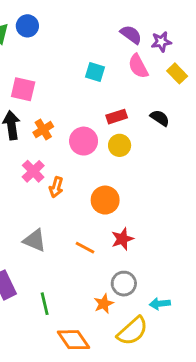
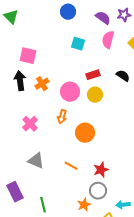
blue circle: (27, 26) -> (68, 12), moved
purple star: (161, 42) -> (124, 15), moved
pink semicircle: (138, 66) -> (108, 40), turned 42
pink cross: (33, 171) -> (30, 124), moved
orange arrow: (56, 187) -> (62, 117), moved
red star: (122, 239) -> (101, 170), moved

